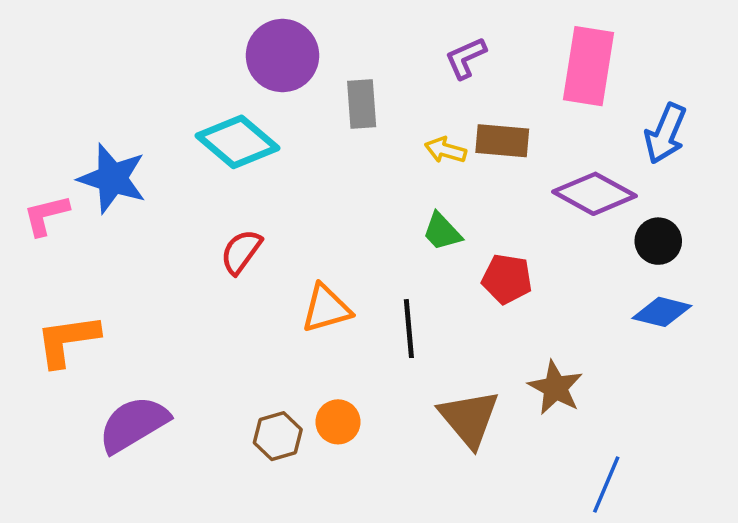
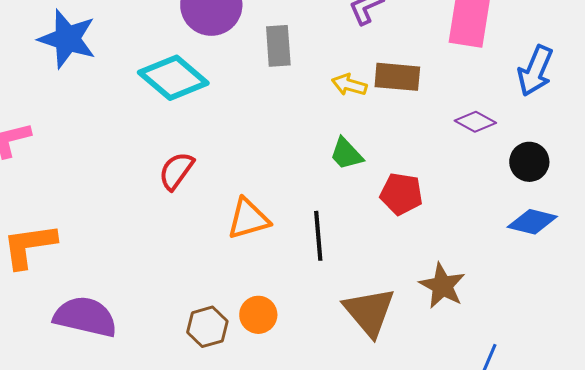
blue star: (112, 178) -> (67, 39), moved
purple diamond: (594, 194) -> (475, 122), size x0.6
purple semicircle: (134, 424) -> (85, 317), turned 44

